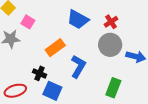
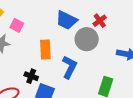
gray circle: (110, 45) -> (87, 39), moved
orange rectangle: (55, 48) -> (45, 50), turned -54

